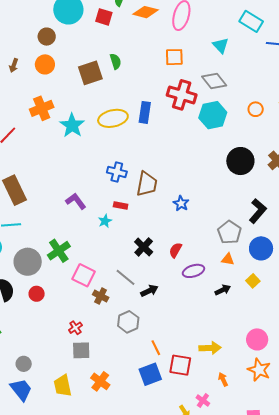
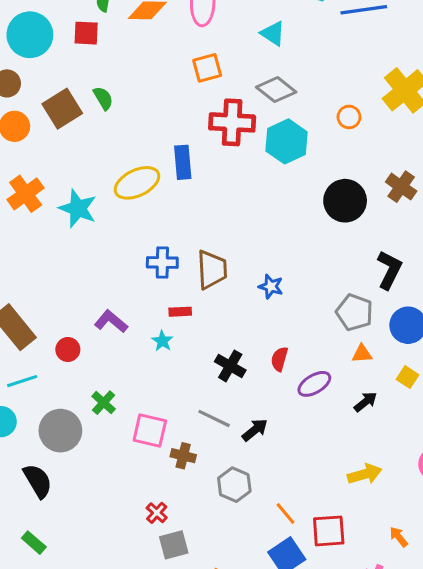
green semicircle: (116, 61) -> (103, 98), moved
brown square: (90, 73) -> (62, 109), moved
green cross: (59, 251) -> (104, 403), size x0.7
red circle: (37, 294) -> (68, 350), moved
yellow arrow: (210, 348) -> (365, 474), moved

